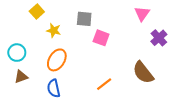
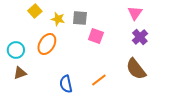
yellow star: (54, 30) -> (58, 19), moved
purple cross: (159, 38) -> (140, 37), moved
orange ellipse: (57, 60) -> (47, 44), moved
blue semicircle: (54, 88) -> (66, 84), moved

